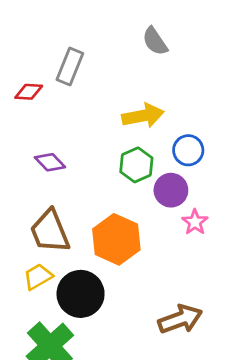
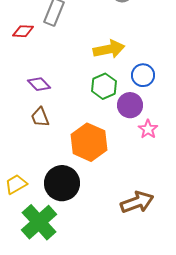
brown trapezoid: (50, 231) -> (40, 117), moved, size x0.6
yellow trapezoid: (38, 277) -> (16, 184), moved

